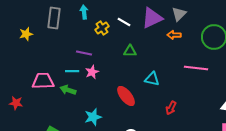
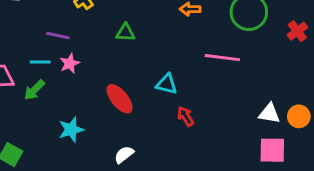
cyan triangle: (152, 79) -> (167, 84), moved
green arrow: (68, 90) -> (34, 90), turned -63
red arrow: (171, 108) -> (186, 116), turned 120

